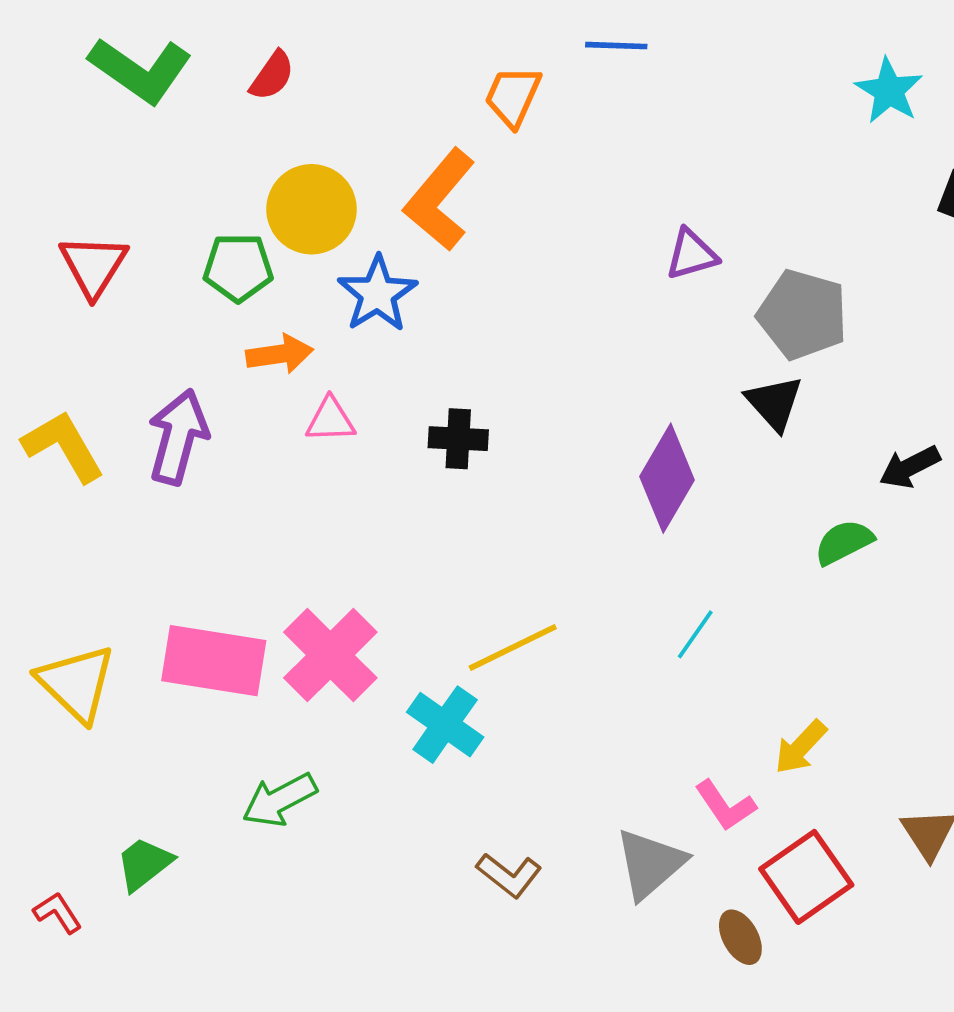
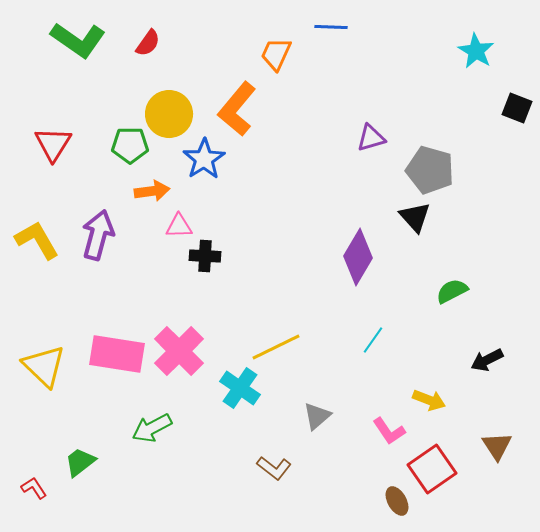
black cross: (458, 439) -> (205, 256), moved
black arrow: (910, 467) -> (487, 360), moved
yellow arrow: (801, 747) -> (429, 400), turned -112
gray triangle: (650, 864) -> (317, 416), moved, size x0.7

